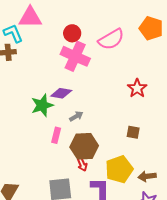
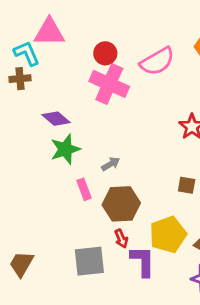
purple diamond: (61, 93) -> (56, 119), moved, turned 30
pink rectangle: (56, 135) -> (84, 189), turned -35
red arrow: (82, 164) -> (121, 239), moved

